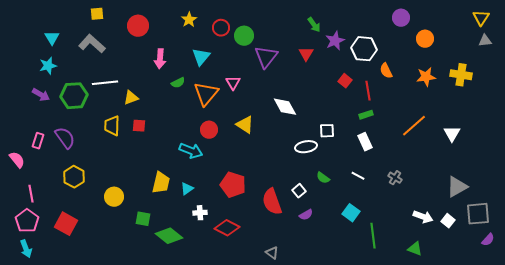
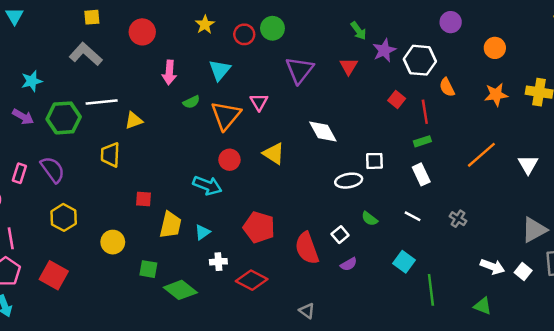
purple circle: (401, 18) -> (451, 22), moved
green circle: (244, 36) -> (272, 28), moved
cyan triangle: (52, 38) -> (14, 16), moved
red square: (139, 126) -> (143, 199), moved

